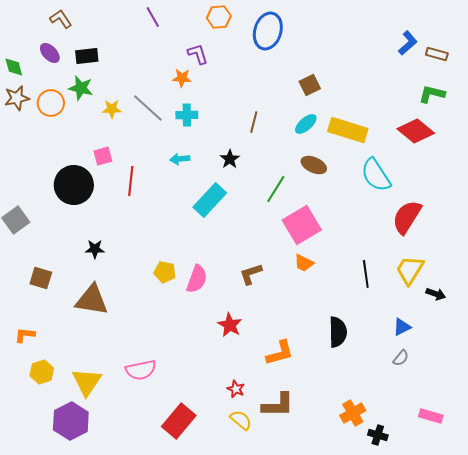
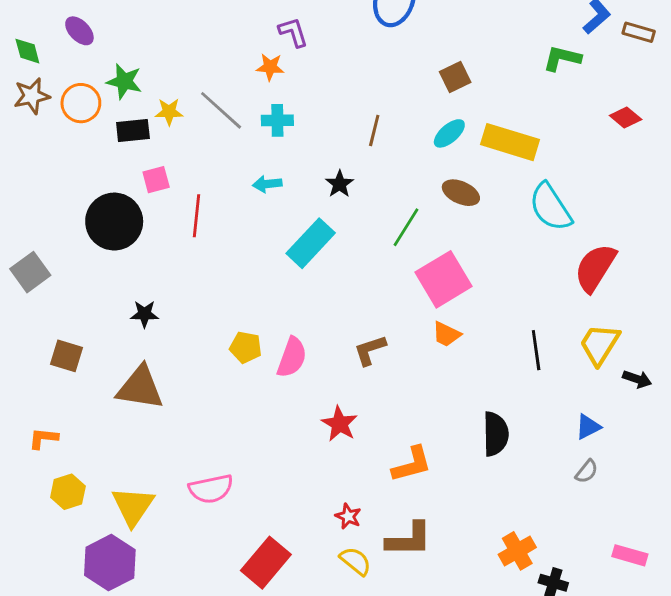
black rectangle: (87, 56) -> (133, 131), moved
green L-shape: (432, 94) -> (562, 58), moved
red diamond: (416, 131) -> (626, 118), moved, size x0.6

